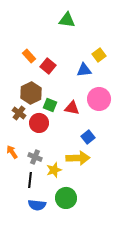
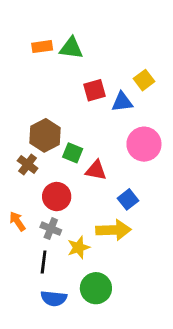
green triangle: (67, 20) -> (71, 48), moved
orange rectangle: (29, 56) -> (42, 47), moved, turned -56
red square: (48, 66) -> (95, 90), moved, turned 35
red triangle: (72, 108) -> (96, 170), moved
red circle: (39, 123) -> (57, 197), moved

